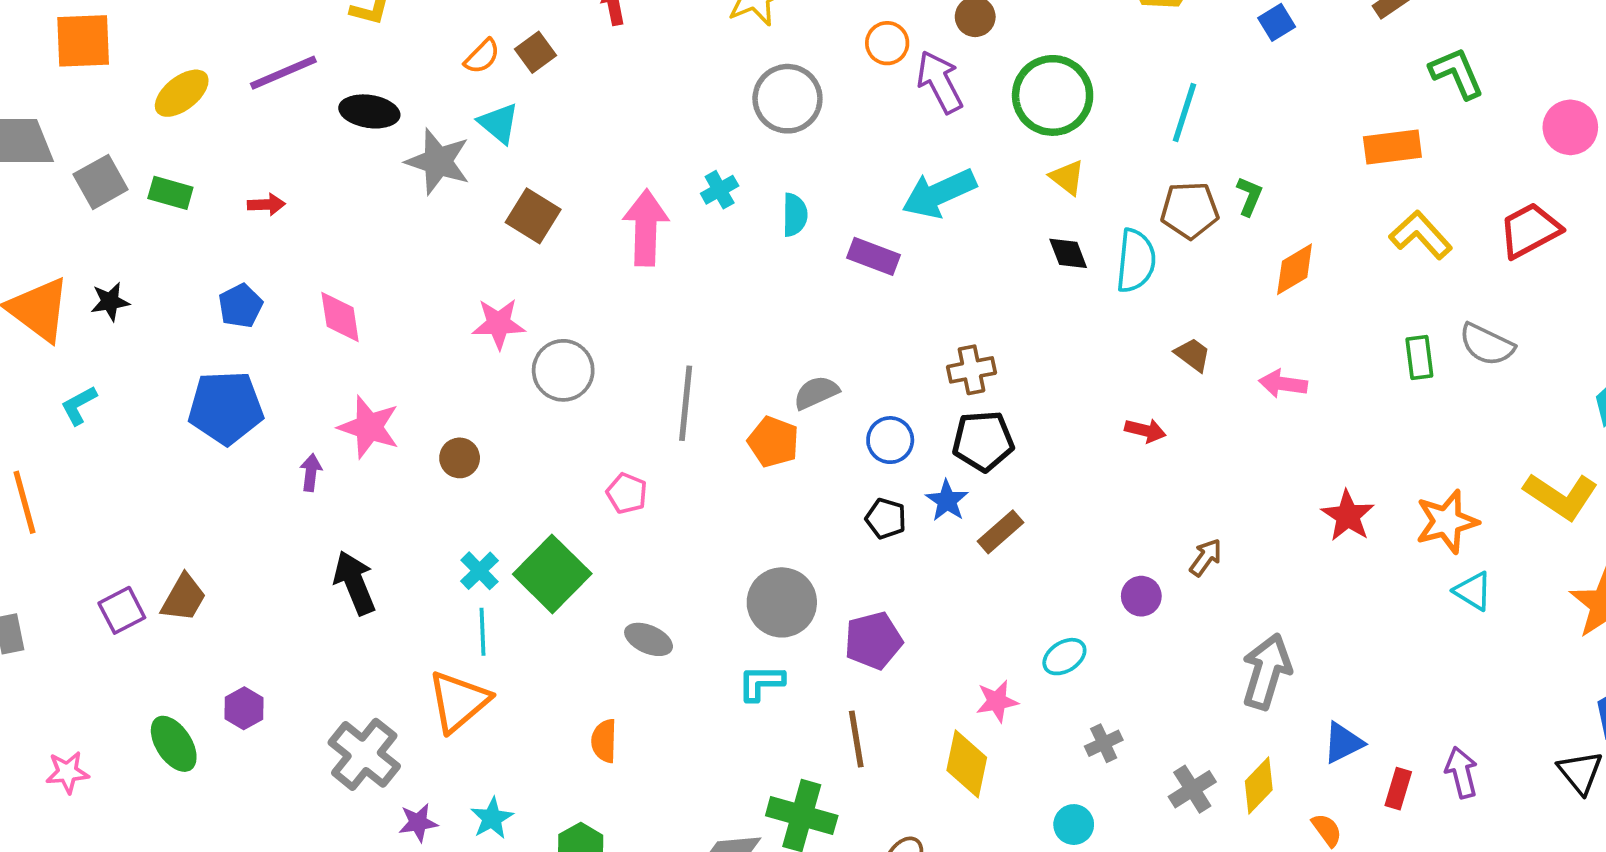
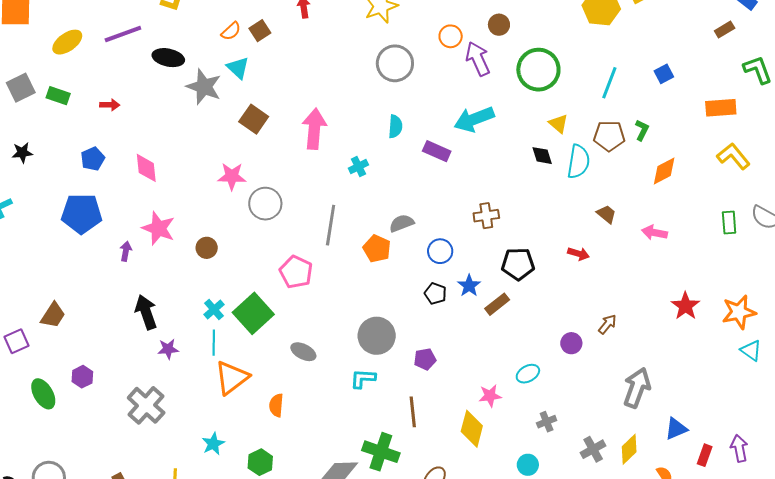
blue square: (1277, 22) -> (664, 74), moved
yellow triangle: (1067, 177) -> (558, 124), moved
cyan cross: (720, 190) -> (358, 166), moved
black pentagon: (983, 441) -> (518, 264), moved
pink pentagon: (627, 493) -> (296, 272), size x1.5
purple square: (122, 610) -> (16, 341), moved
purple pentagon: (873, 641) -> (425, 359), size x0.7
orange triangle: (459, 701) -> (232, 378), moved
purple star: (418, 823) -> (168, 349), moved

